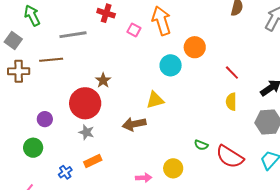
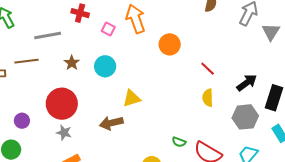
cyan circle: (171, 65) -> (105, 66), moved
brown star: (103, 80) -> (72, 63), moved

